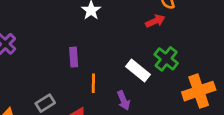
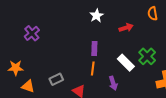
red arrow: (155, 21) -> (126, 28), moved
purple rectangle: (74, 57) -> (94, 49), moved

